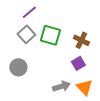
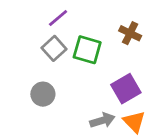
brown cross: (81, 40) -> (130, 33), moved
purple square: (78, 63) -> (126, 89), size x1.5

